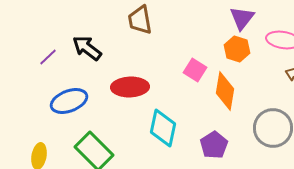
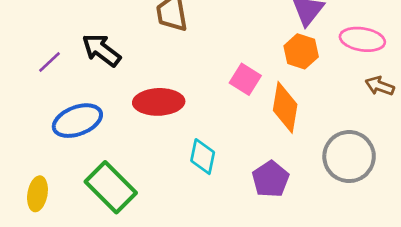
cyan diamond: (163, 128) -> (203, 157), size x0.7

